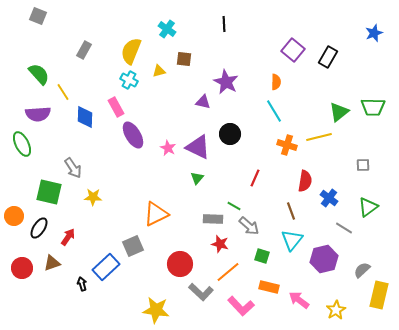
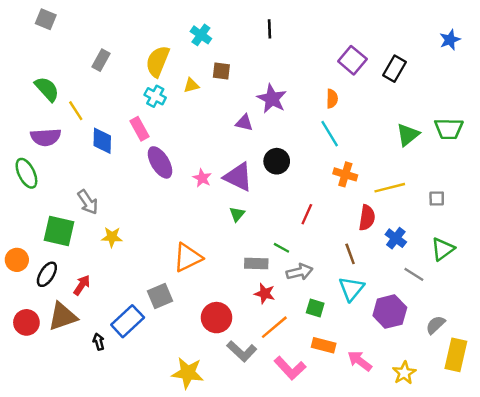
yellow line: (319, 137) -> (390, 188), moved
gray arrow: (249, 226) -> (300, 272), turned -55
brown triangle: (52, 263) -> (63, 316), size x1.5

